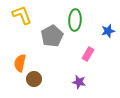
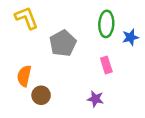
green ellipse: (75, 20) -> (106, 24), moved
pink rectangle: (88, 54) -> (106, 65), turned -48

